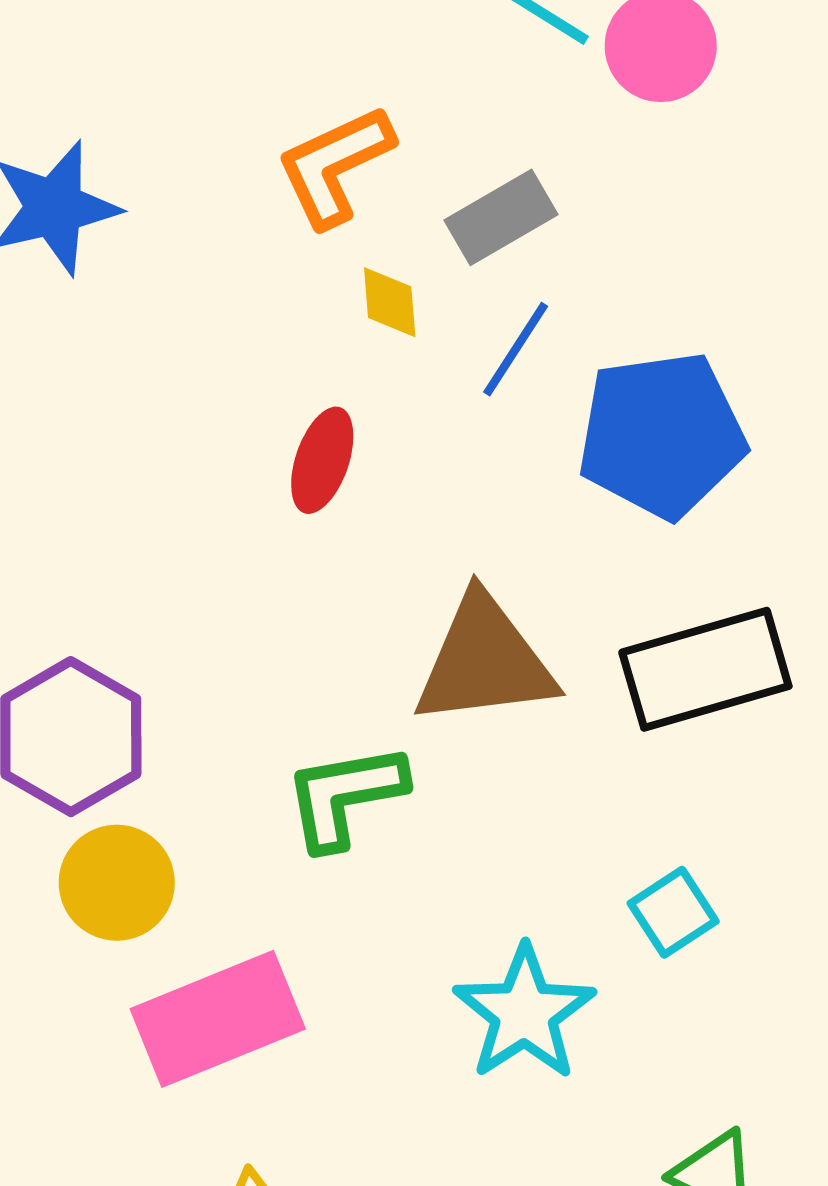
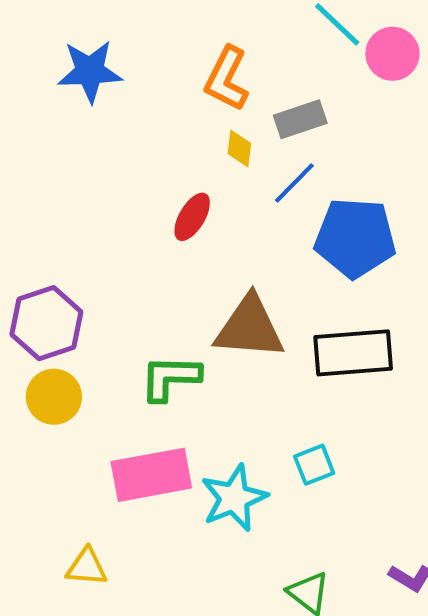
orange L-shape: (335, 166) -> (227, 79), turned -50
pink rectangle: (218, 1019) -> (151, 475), moved

